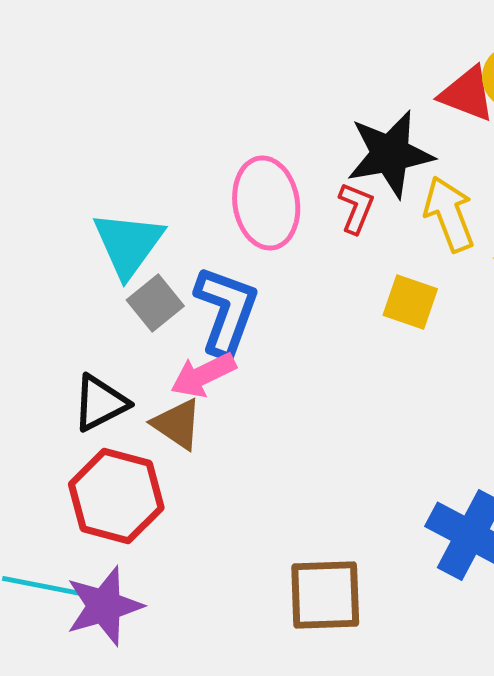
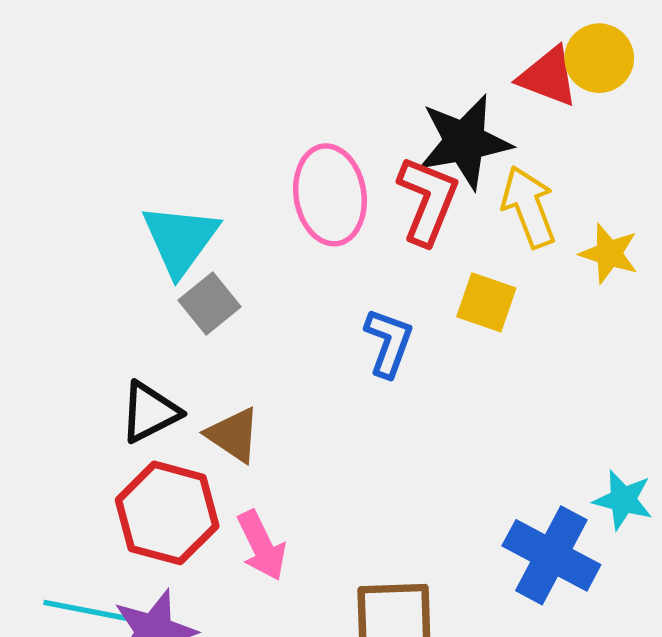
red L-shape: (356, 208) -> (428, 200), size x1.6
blue L-shape: (226, 311) -> (389, 343), moved, size x0.7
pink arrow: (203, 375) -> (262, 546), moved, turned -90

